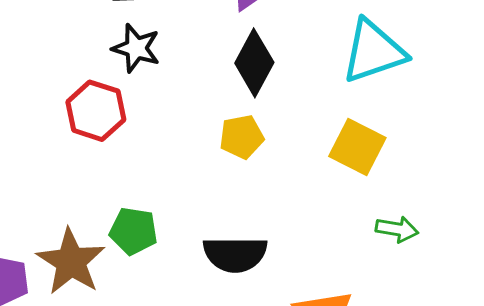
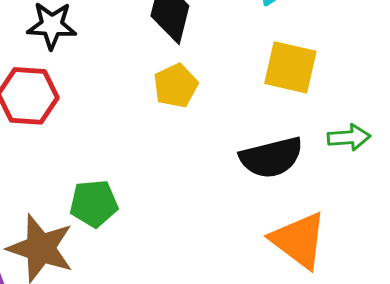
black semicircle: (235, 254) -> (271, 157), moved

